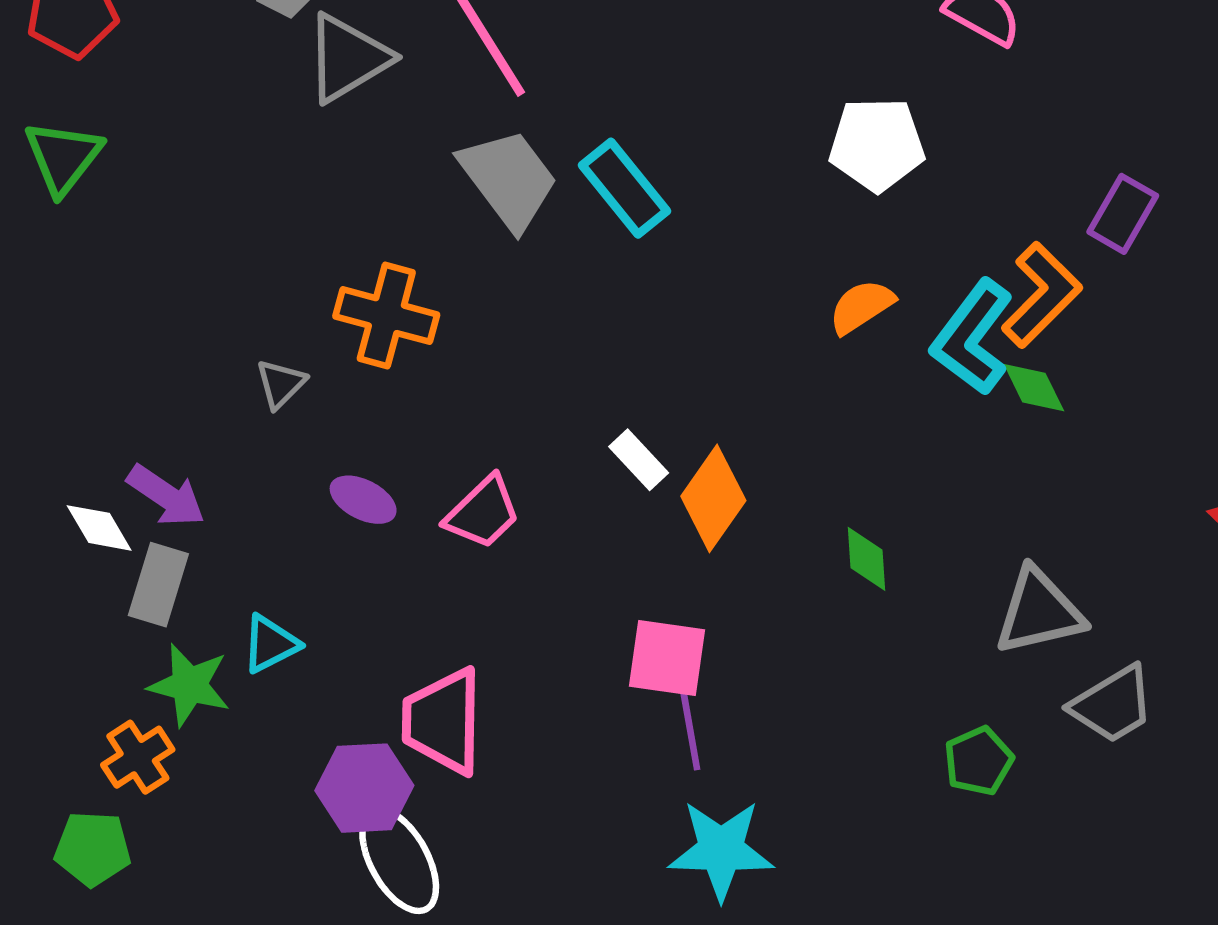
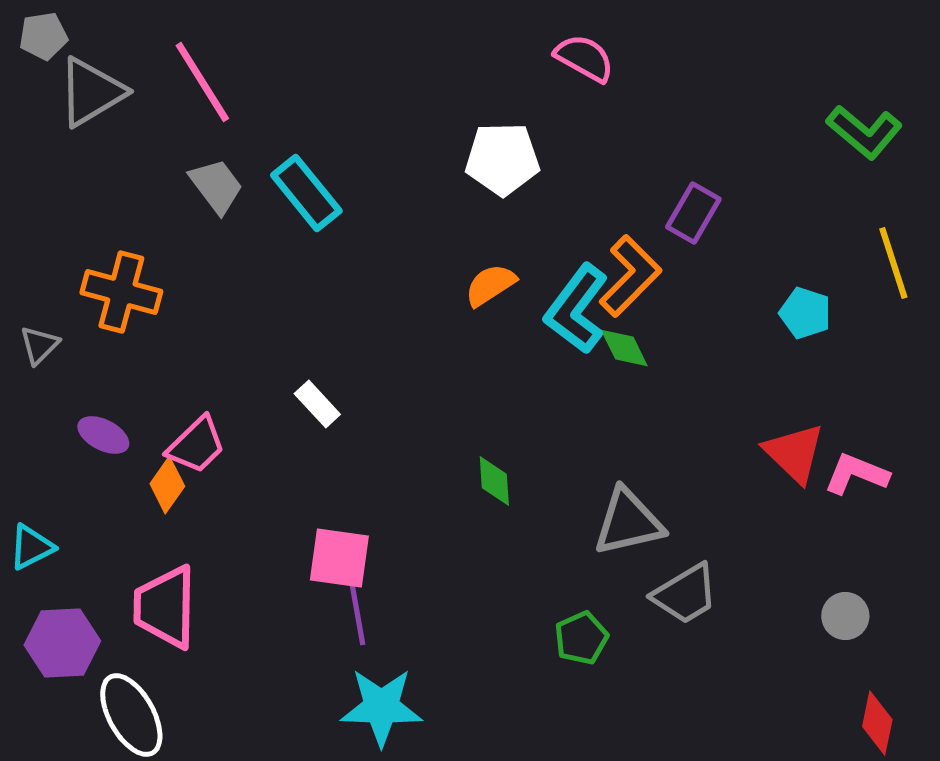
gray trapezoid: (509, 179) -> (216, 186), size x0.7
orange diamond: (713, 498) -> (167, 485), moved, size x0.7
purple hexagon: (364, 788) -> (62, 643), moved

